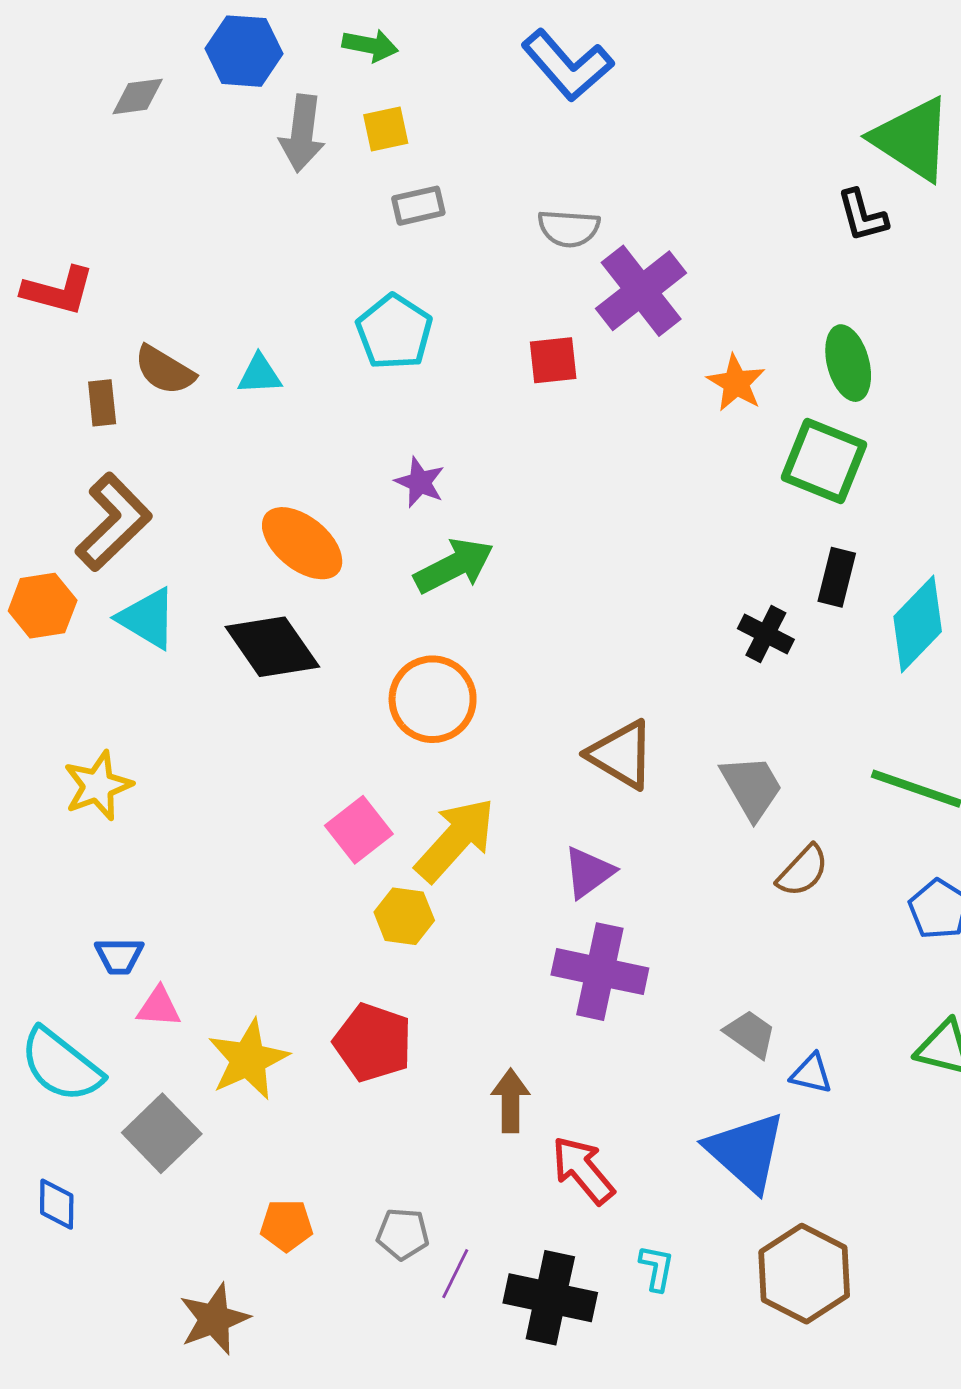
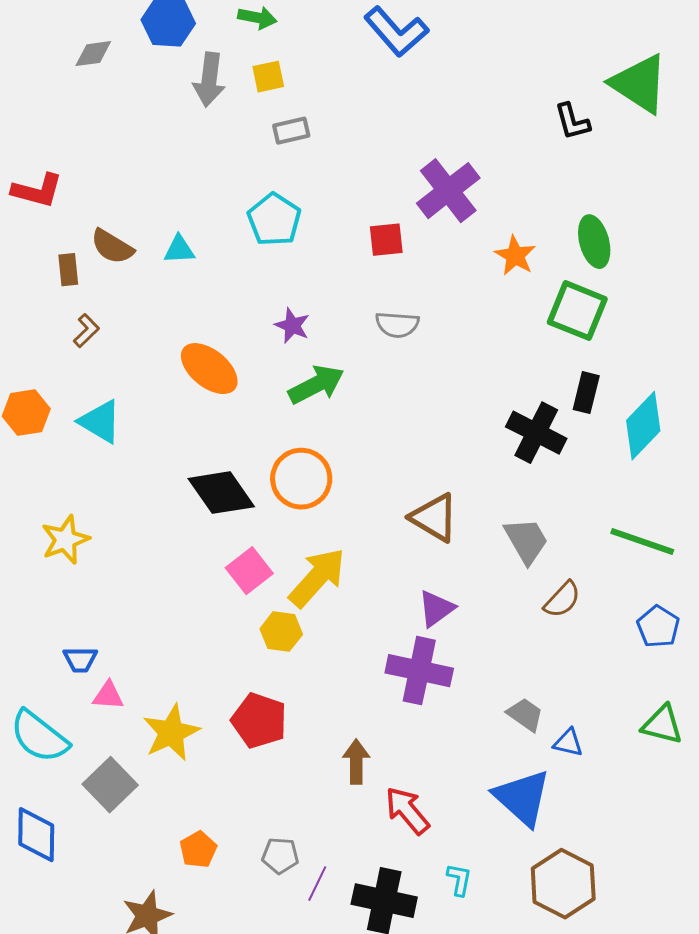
black L-shape: (862, 216) -> (572, 122), moved
gray semicircle: (569, 228) -> (397, 325), moved
brown L-shape: (113, 522) -> (86, 331), moved, size x0.5
black cross: (766, 634) -> (536, 433), size x1.5
black diamond: (272, 647) -> (221, 493), moved
purple triangle: (589, 872) -> (436, 609), moved
blue diamond: (57, 1204) -> (36, 835), size x1.5
orange pentagon: (286, 1225) -> (198, 850), turned -30

